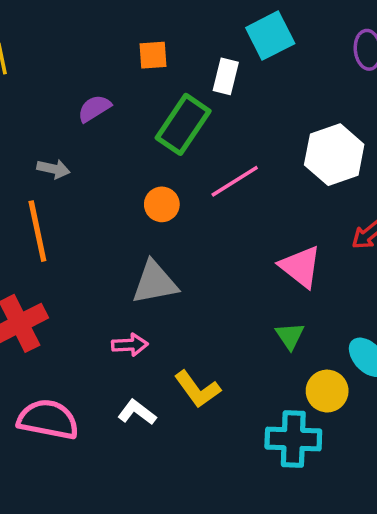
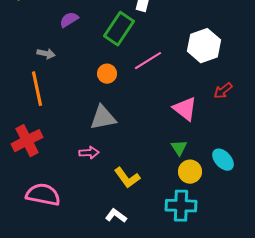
yellow circle: (327, 391) -> (190, 172), moved
white L-shape: (137, 412) -> (116, 216), moved

